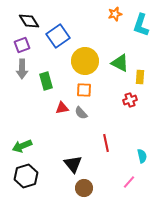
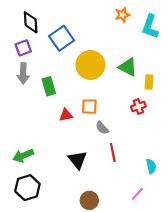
black diamond: (29, 21) -> (31, 22), turned 30
orange square: (84, 90) -> (89, 107), moved
gray semicircle: (81, 113) -> (102, 128), moved
black triangle: (73, 164) -> (78, 160), moved

